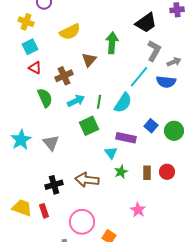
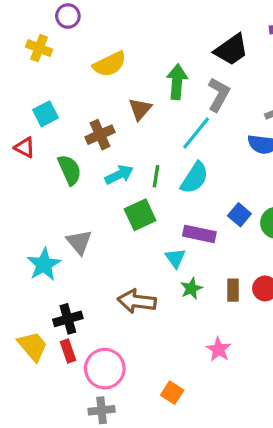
cyan square: (30, 47) -> (45, 114), moved
gray L-shape: (154, 51) -> (219, 95), moved
red triangle: (35, 68) -> (25, 147), moved
cyan line: (139, 77) -> (196, 133), moved
cyan star: (21, 140) -> (44, 264), moved
black cross: (54, 185) -> (68, 319), moved
yellow trapezoid: (22, 208) -> (33, 346), turned 30
pink circle: (82, 222) -> (105, 369), moved

